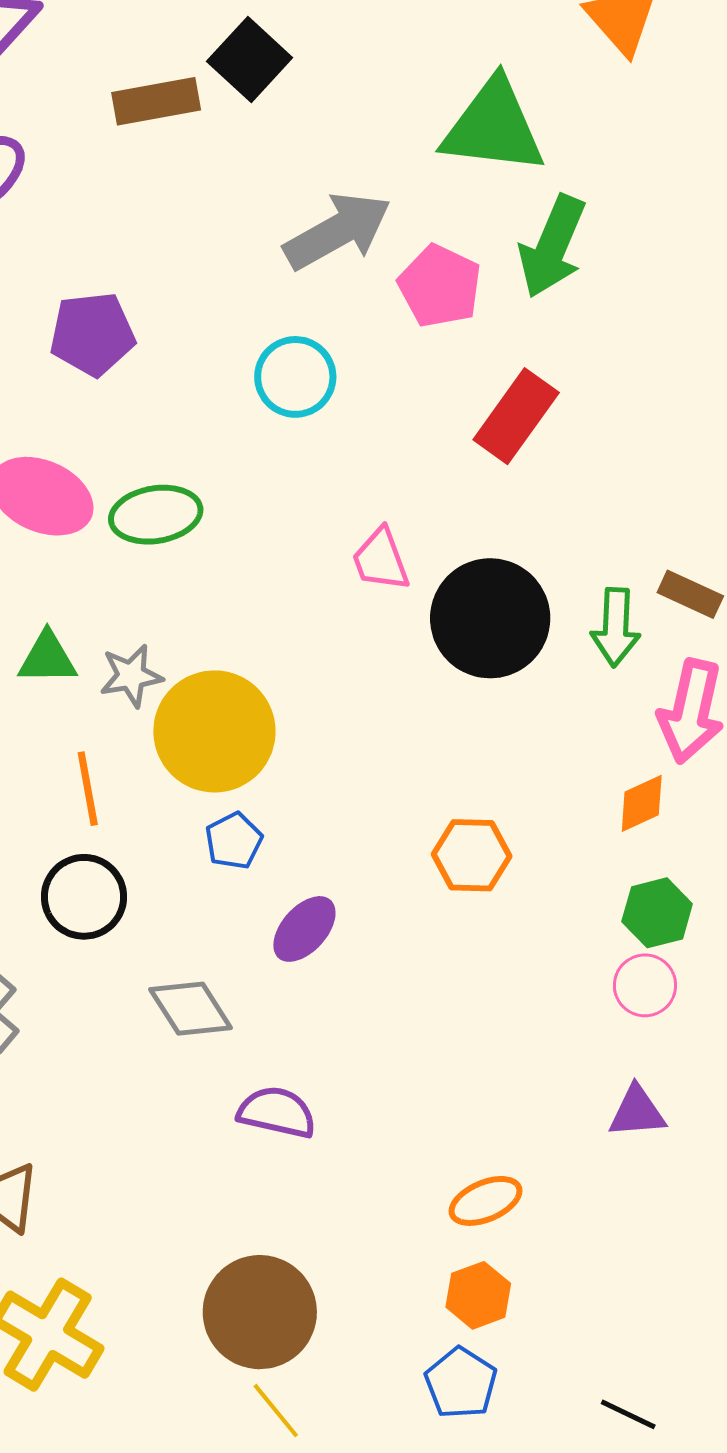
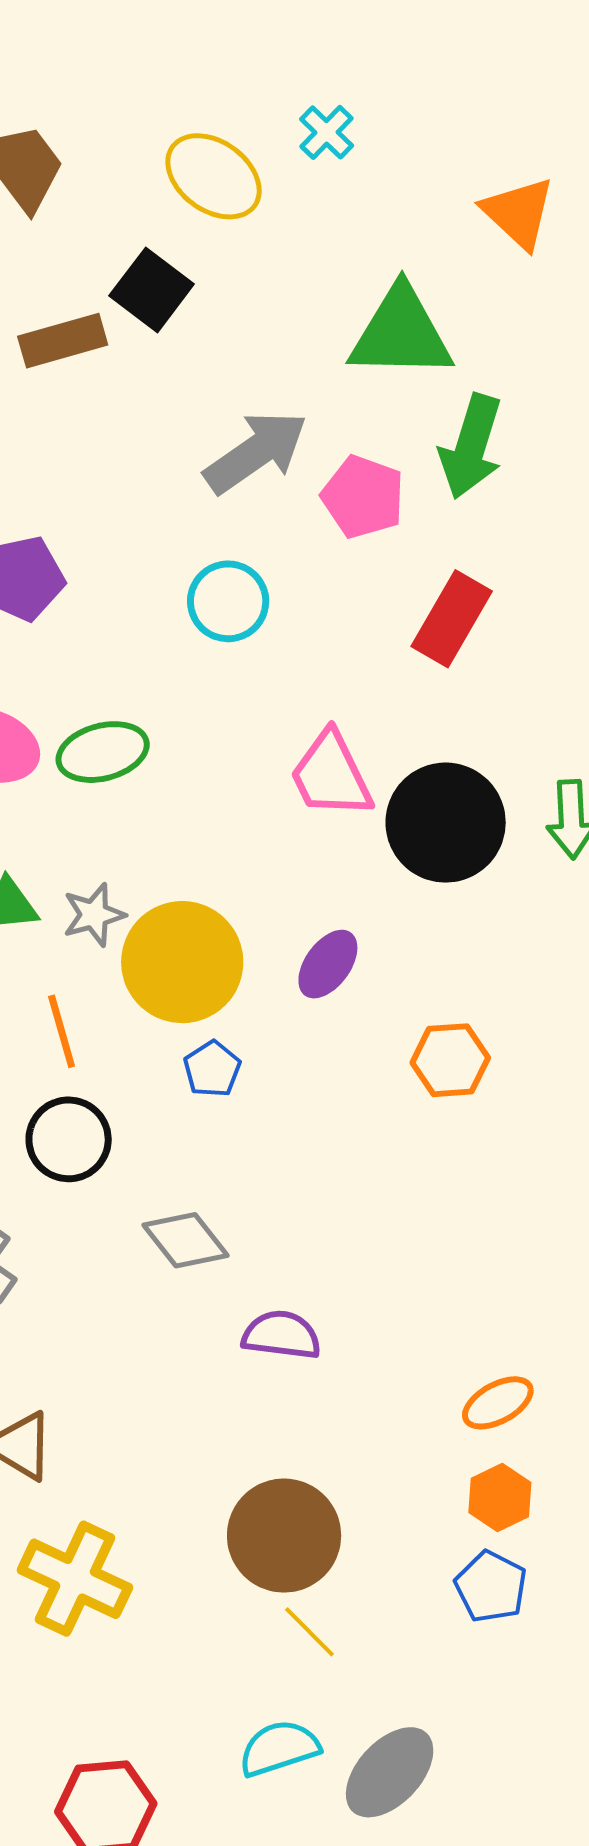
pink trapezoid: (381, 560) -> (331, 775), size x1.4
purple ellipse: (304, 929) -> (328, 964), moved

